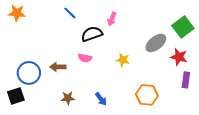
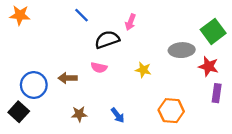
gray ellipse: (156, 43) -> (182, 50), turned 35
black square: (16, 96) -> (19, 112), turned -30

